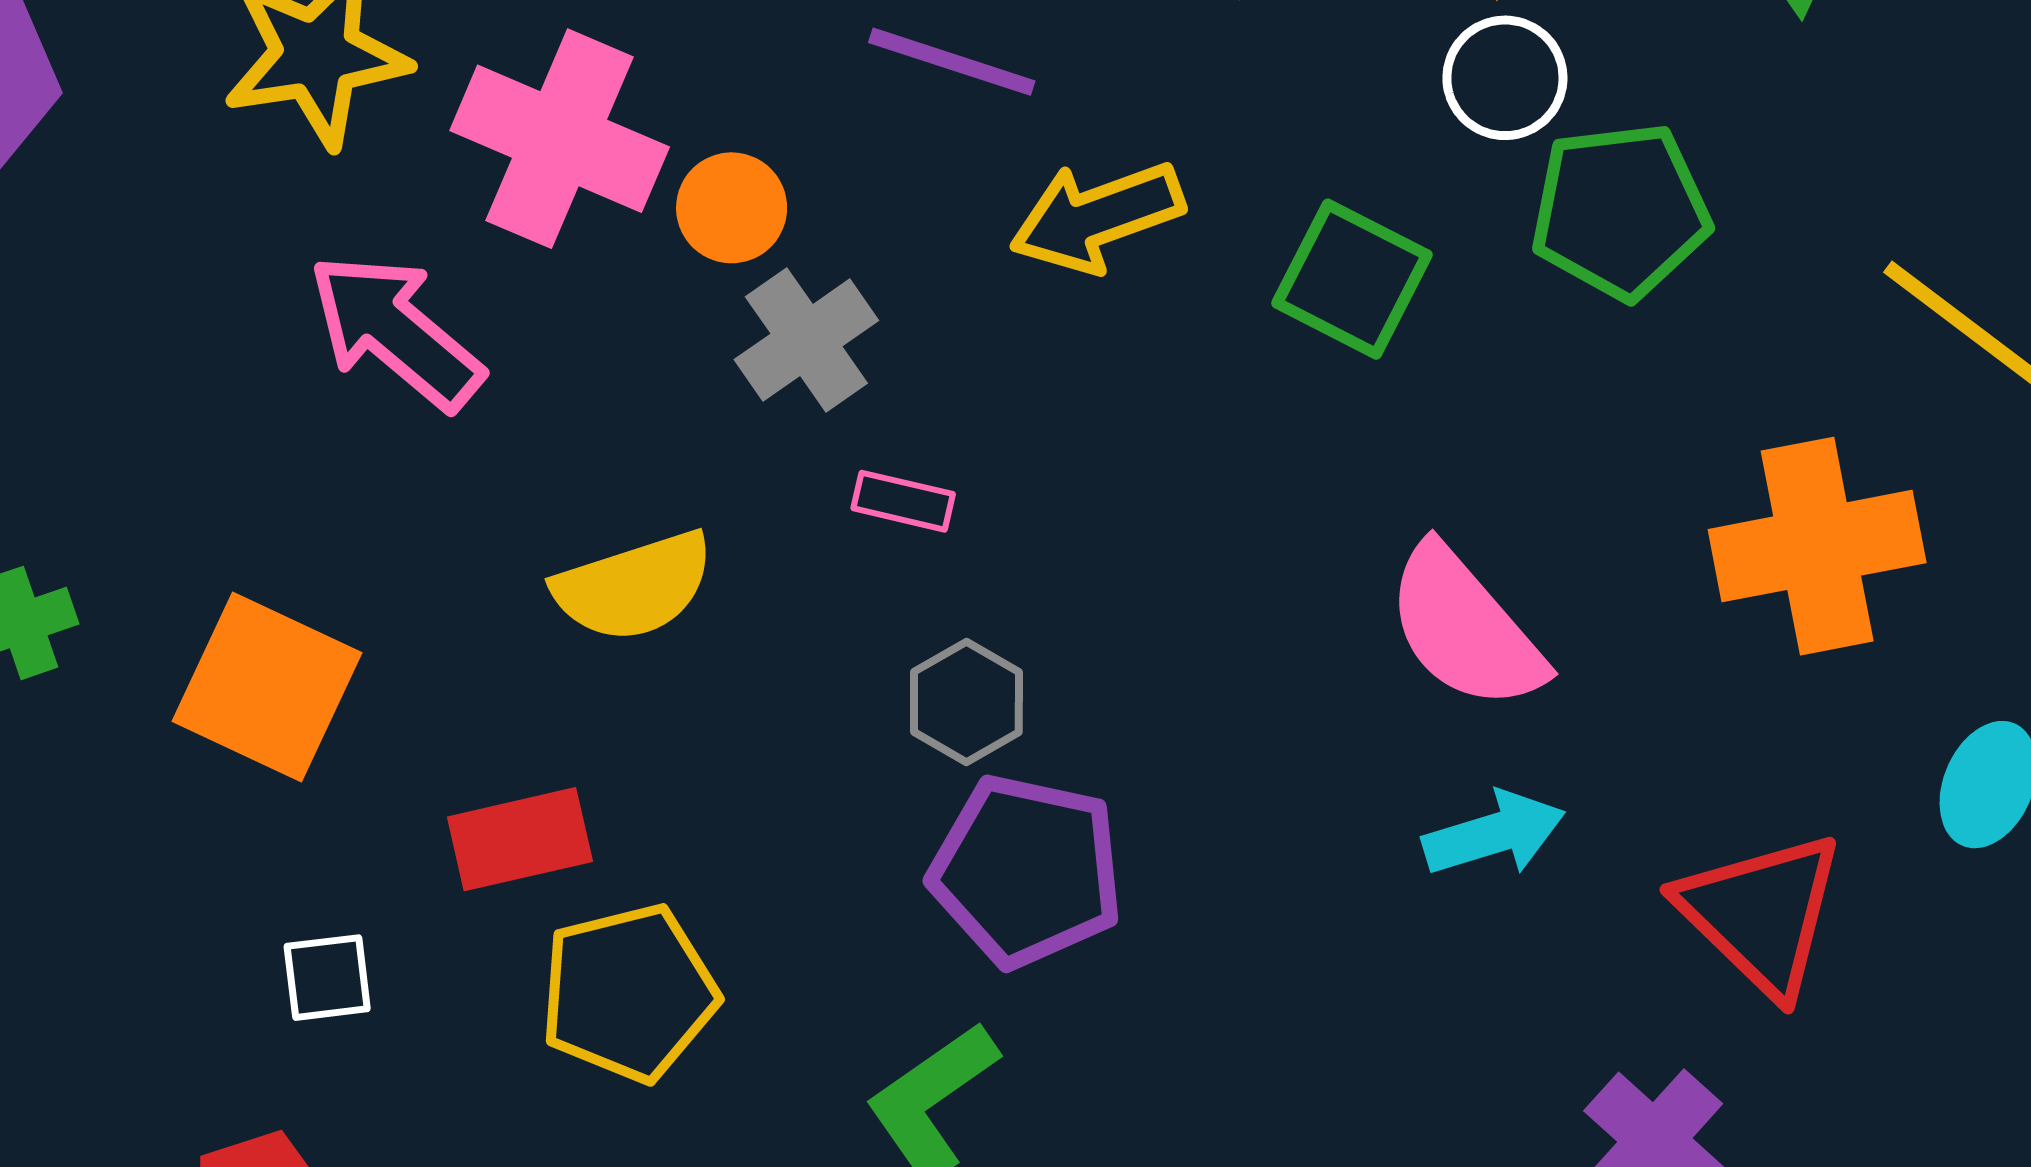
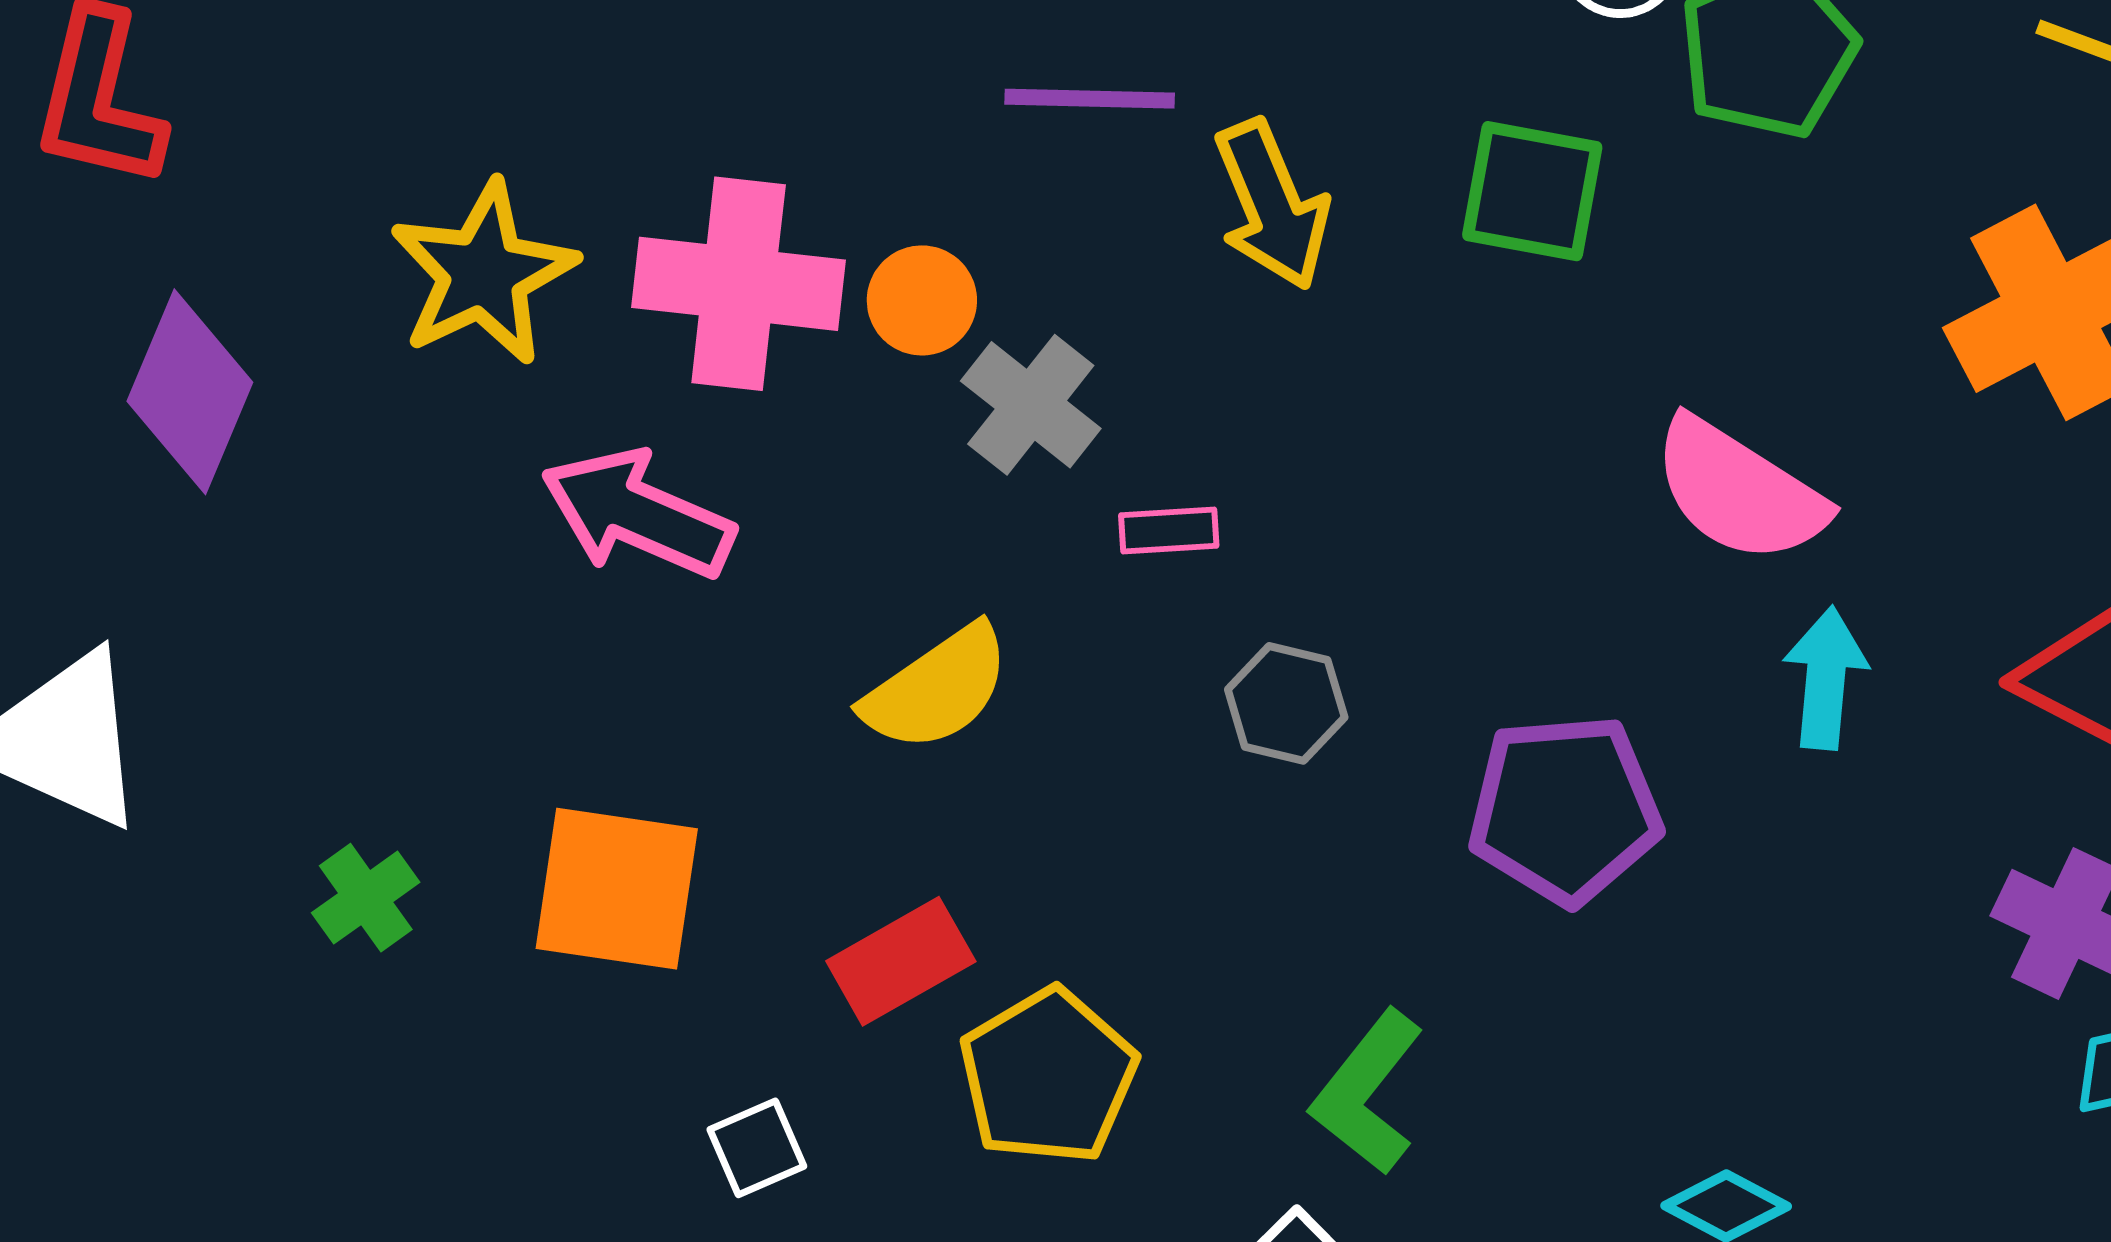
yellow arrow: (1097, 217) -> (1272, 205), turned -76
cyan arrow: (1494, 834) -> (1826, 678), turned -51
purple pentagon: (1027, 871) -> (1565, 809), moved

